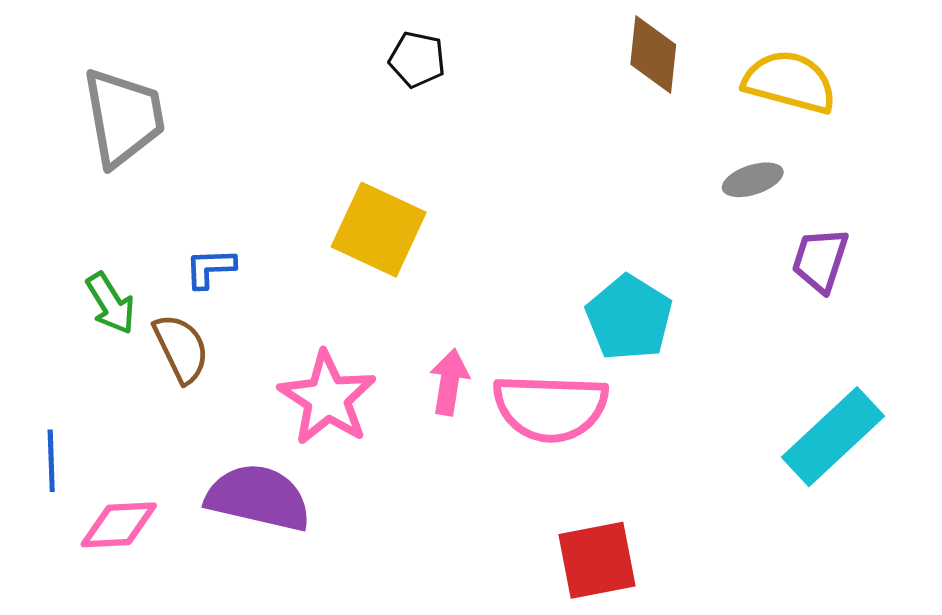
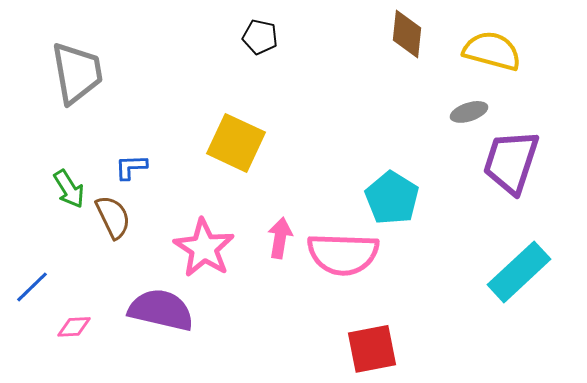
purple trapezoid: (820, 260) -> (511, 162), size x1.6
blue line: (51, 461) -> (32, 287), turned 48
pink diamond: (119, 525) -> (74, 327), size x0.7

